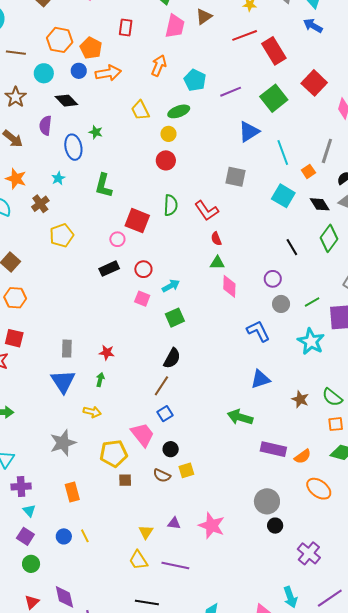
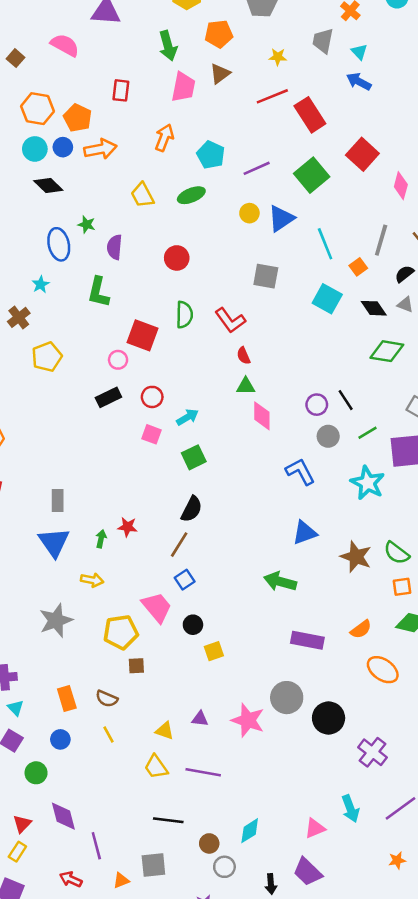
cyan circle: (44, 73) -> (35, 149), moved
purple semicircle: (45, 125) -> (115, 247), moved
yellow circle: (168, 134) -> (249, 213), moved
green diamond: (329, 238) -> (387, 351), turned 64
black line: (292, 247) -> (346, 400), moved
red star: (107, 353) -> (127, 527), moved
brown star: (300, 399) -> (356, 557), size x1.4
purple rectangle: (273, 449) -> (307, 640), moved
brown semicircle: (162, 476) -> (107, 699), moved
orange rectangle: (72, 492) -> (67, 699), moved
gray circle: (267, 501) -> (287, 698), moved
black circle: (275, 526) -> (329, 718), size x1.6
yellow triangle: (146, 532) -> (165, 731), turned -42
yellow line: (85, 536) -> (108, 734), moved
green circle: (31, 564) -> (36, 773), moved

